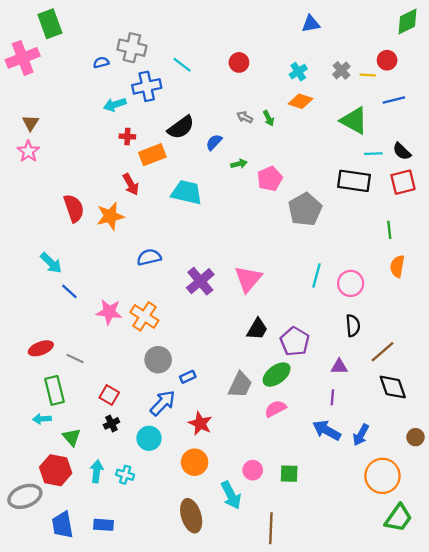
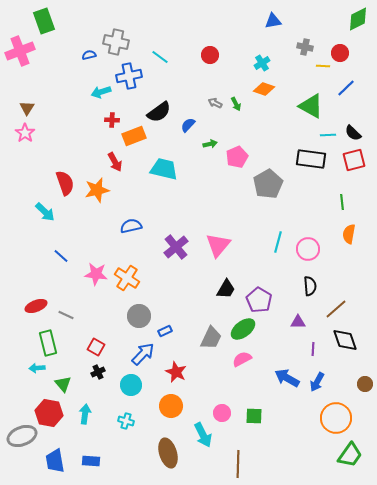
gray cross: (341, 70) -> (305, 47), moved, turned -35
blue line: (394, 100) -> (346, 88), turned -30
cyan arrow: (51, 263) -> (45, 212), moved
purple line: (332, 397) -> (313, 349), moved
cyan cross: (125, 475) -> (126, 421), moved

